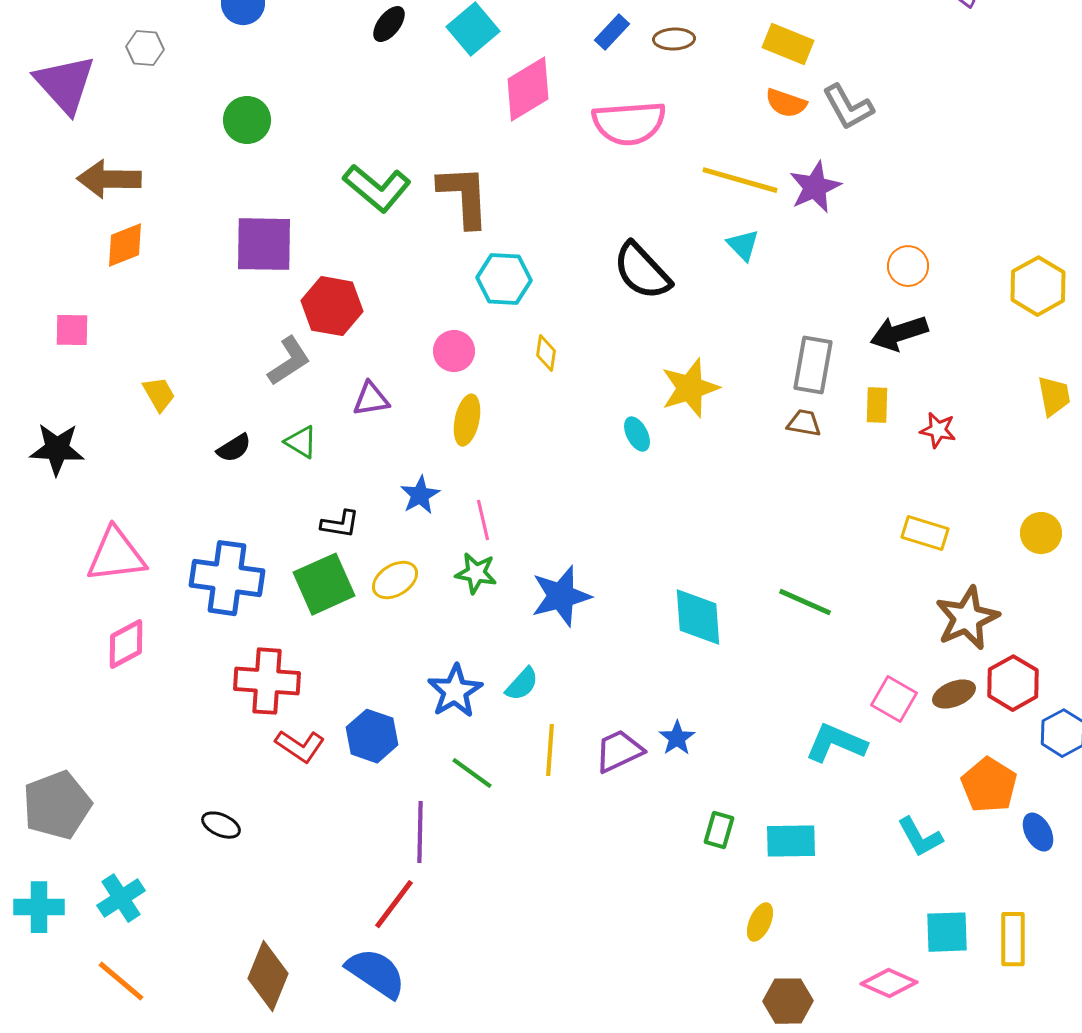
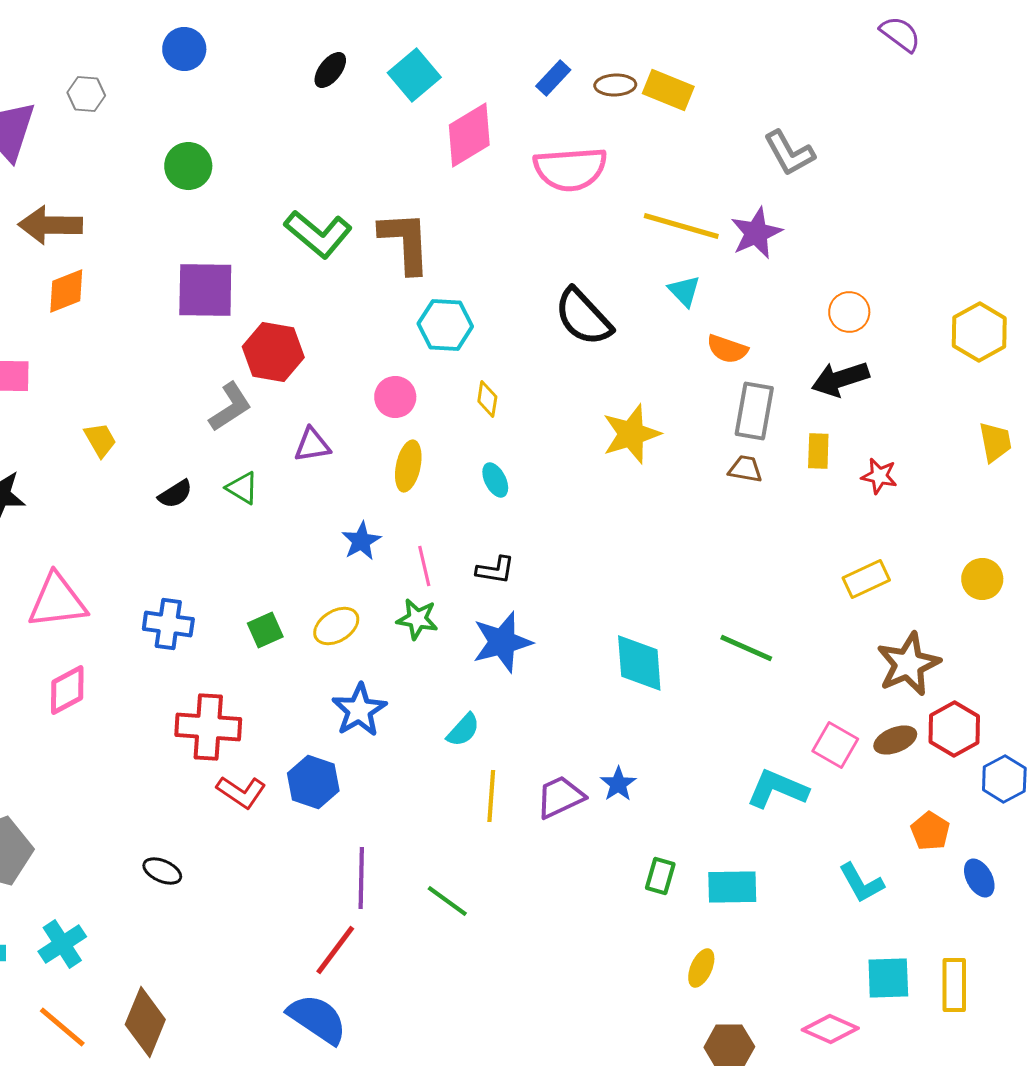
yellow rectangle: (788, 44) -> (668, 90), moved
orange semicircle: (786, 103) -> (727, 349), moved
cyan ellipse: (637, 434) -> (495, 480), moved
black L-shape: (340, 524) -> (495, 570), moved
yellow rectangle: (925, 533) -> (866, 579), turned -42
blue cross: (227, 578) -> (168, 624), size x0.7
green square: (324, 584) -> (265, 630), size x0.6
blue star: (455, 691) -> (359, 710), moved
green line: (472, 773) -> (447, 901), moved
orange pentagon: (989, 785) -> (930, 831), size x0.7
brown diamond: (268, 976) -> (145, 1022), moved

